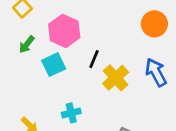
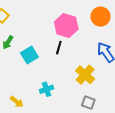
pink hexagon: (64, 31) -> (66, 26), moved
yellow cross: (116, 78) -> (85, 75), moved

